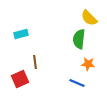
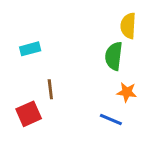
yellow semicircle: (89, 18) -> (128, 26), turned 48

